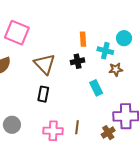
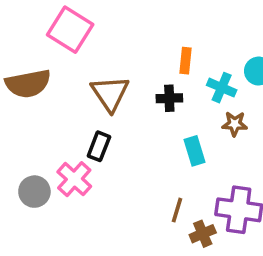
brown line: (77, 127) -> (177, 210), moved
pink cross: (53, 131) -> (74, 179), moved, turned 30

